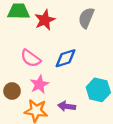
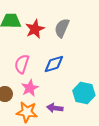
gray semicircle: (86, 18) -> (62, 28), moved
pink semicircle: (31, 58) -> (22, 64), turned 72

